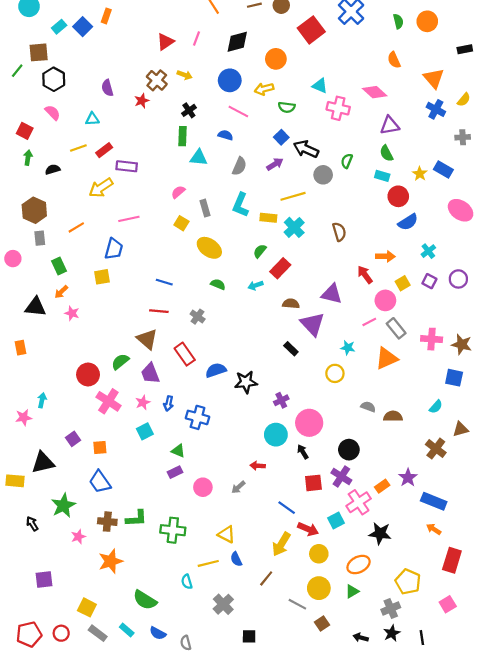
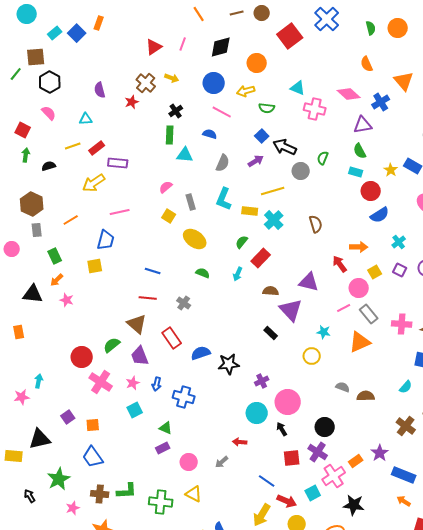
blue cross: (436, 109) -> (381, 102), moved, turned 30
cyan arrow: (255, 285) -> (238, 274), turned -48
yellow triangle: (227, 534) -> (194, 494), moved

